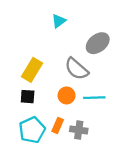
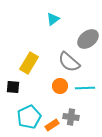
black square: (28, 97) -> (13, 87), moved
orange rectangle: (58, 126) -> (52, 125), moved, turned 32

